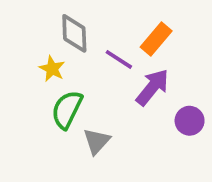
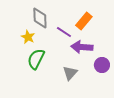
purple arrow: (152, 87) -> (82, 47), turned -125
gray triangle: (97, 141) -> (70, 73), moved

